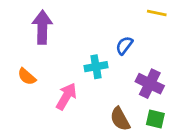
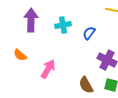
cyan cross: (96, 67) -> (63, 25), moved

